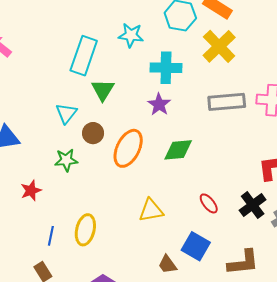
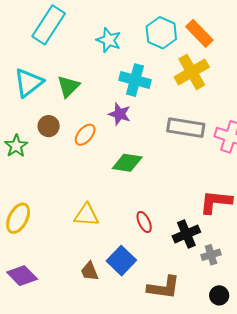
cyan rectangle: (84, 56) -> (49, 25), moved
purple star: (159, 104) -> (120, 114), turned -30
cyan triangle: (66, 113) -> (29, 83), moved, size x1.4
orange ellipse: (128, 148) -> (85, 135), moved, size x0.6
green star: (66, 160) -> (16, 146), turned 30

